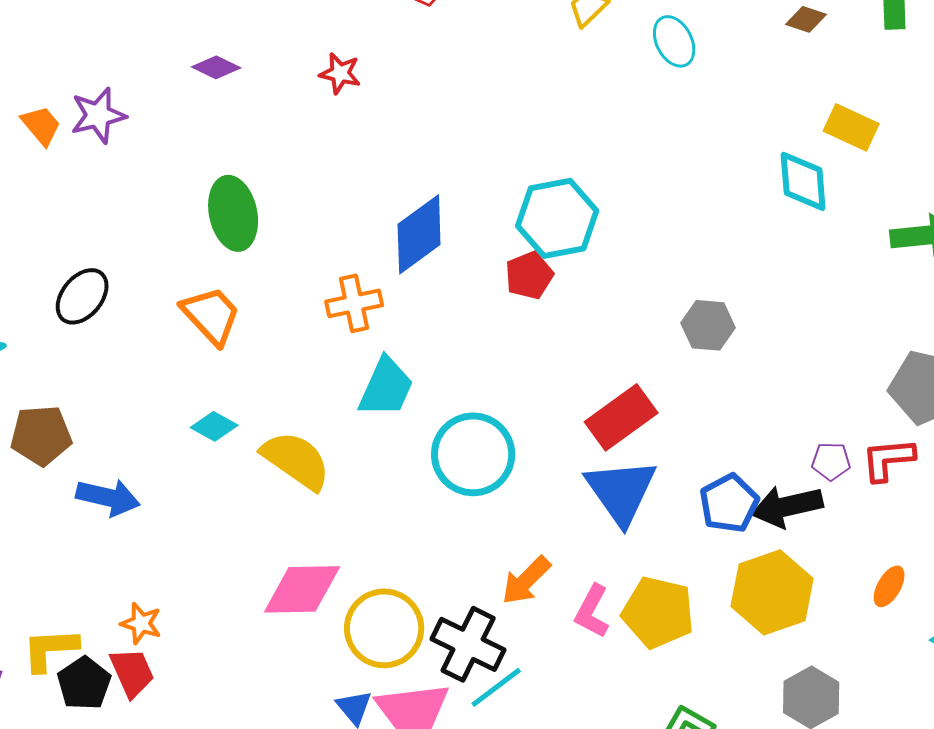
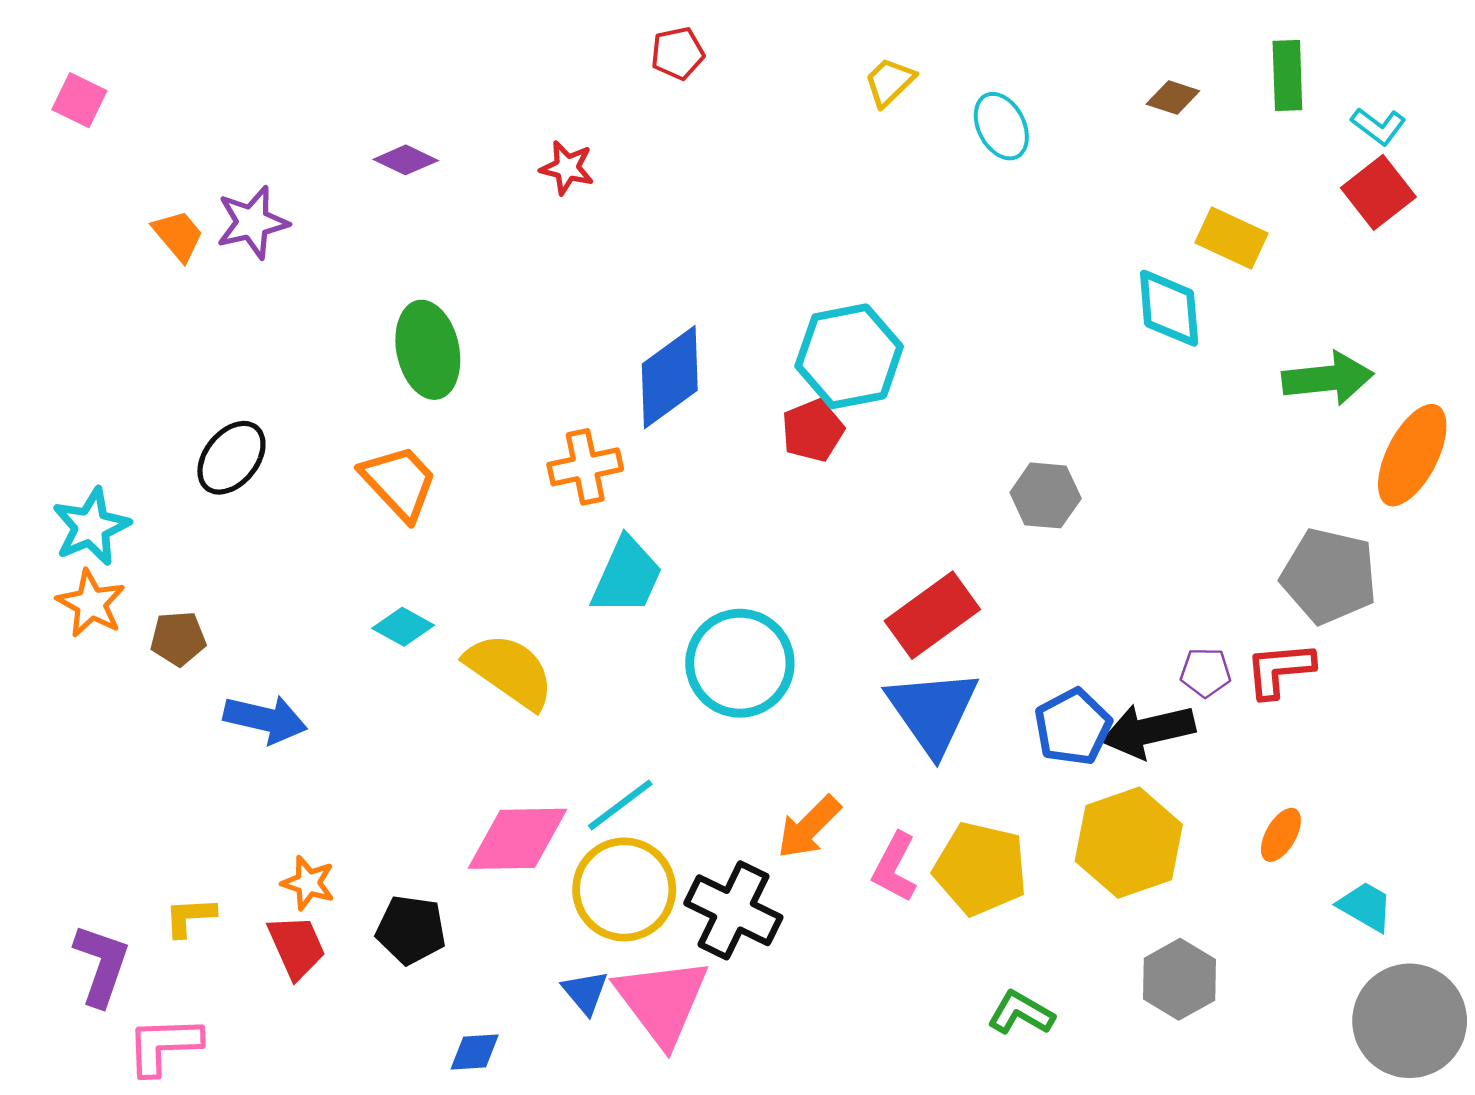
brown pentagon: (41, 435) -> (178, 639), size x0.7
yellow L-shape: (50, 649) -> (190, 917), size x0.7
black pentagon: (84, 683) -> (411, 930), moved, turned -30
cyan line: (496, 687) -> (620, 805), moved

